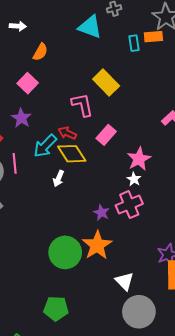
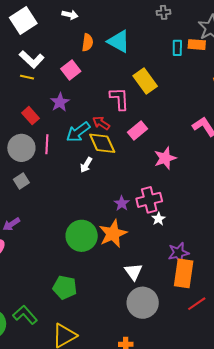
cyan triangle: (90, 27) -> (119, 41), moved
orange semicircle: (40, 52) -> (87, 42), turned -30
white star: (134, 179) -> (158, 219), moved

